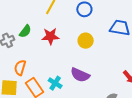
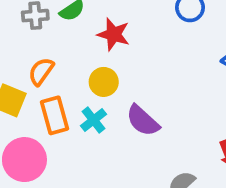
yellow circle: (86, 41) -> (104, 82), moved

